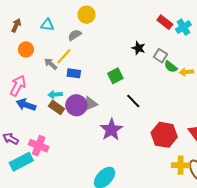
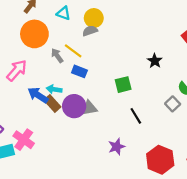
yellow circle: (86, 15) -> (94, 18), moved
orange circle: (26, 49) -> (34, 34), size x1.6
yellow line: (64, 56) -> (73, 51), turned 72
gray square: (160, 56) -> (173, 104), moved
blue arrow: (26, 105) -> (38, 95), moved
purple star: (111, 130) -> (117, 147), moved, size x0.7

